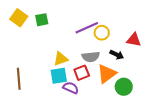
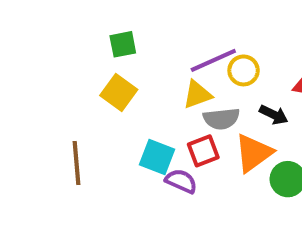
yellow square: (19, 18) -> (119, 93), moved
yellow triangle: (61, 59) -> (197, 95), moved
cyan square: (59, 76) -> (157, 157), turned 30

